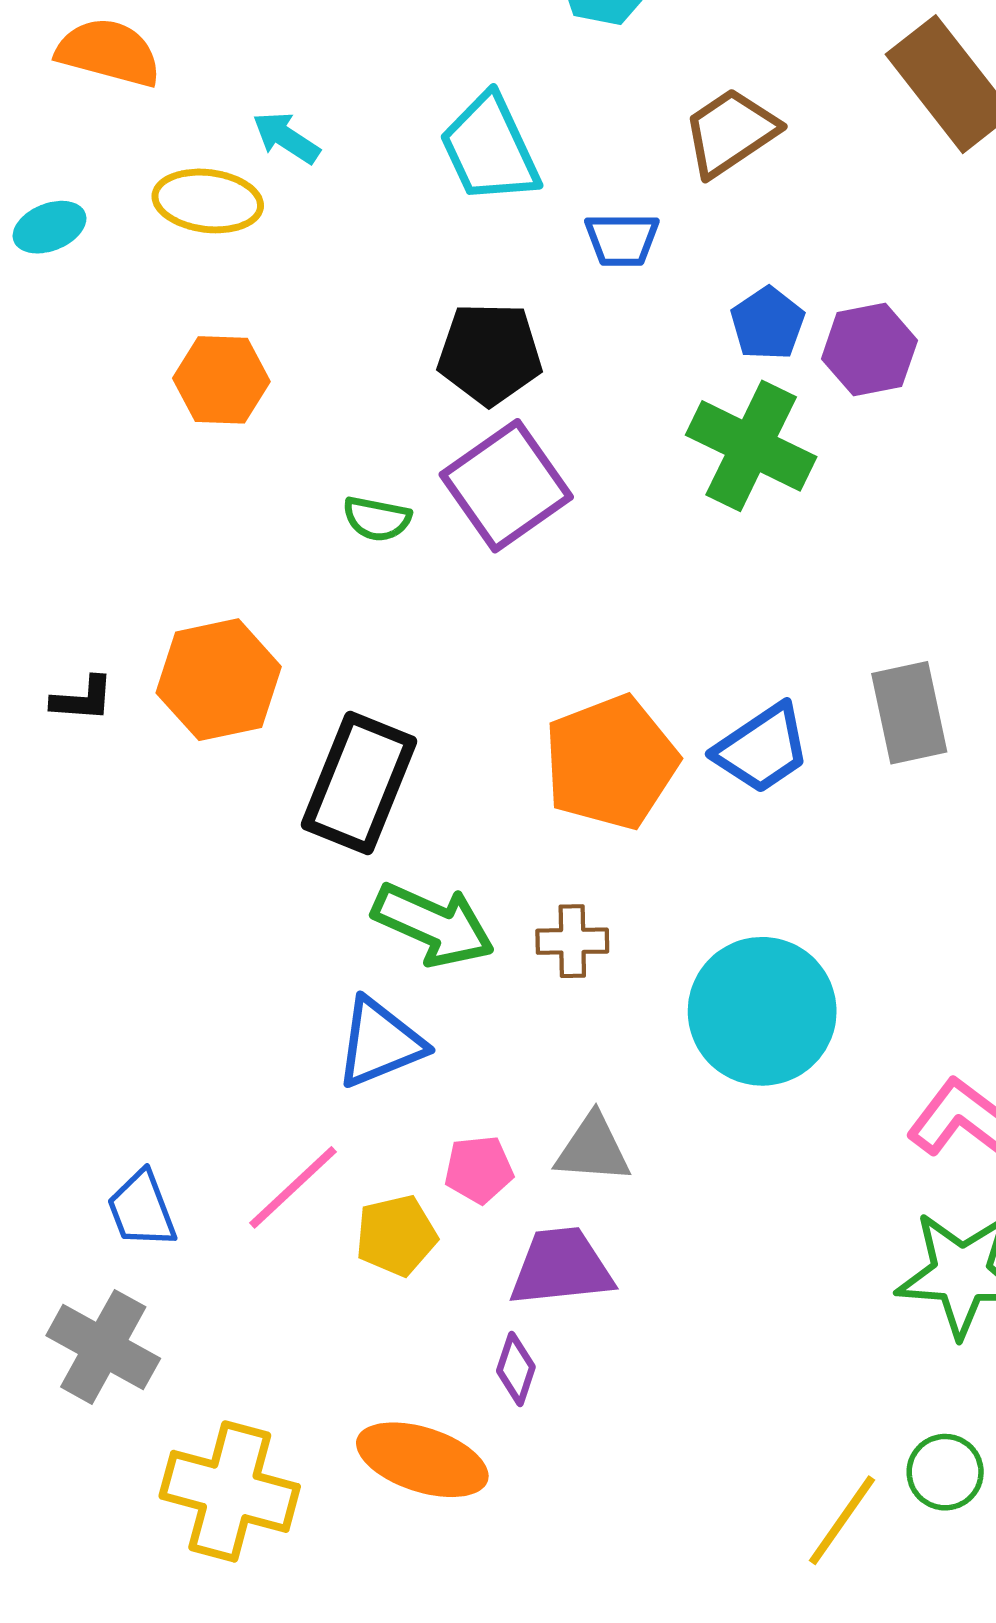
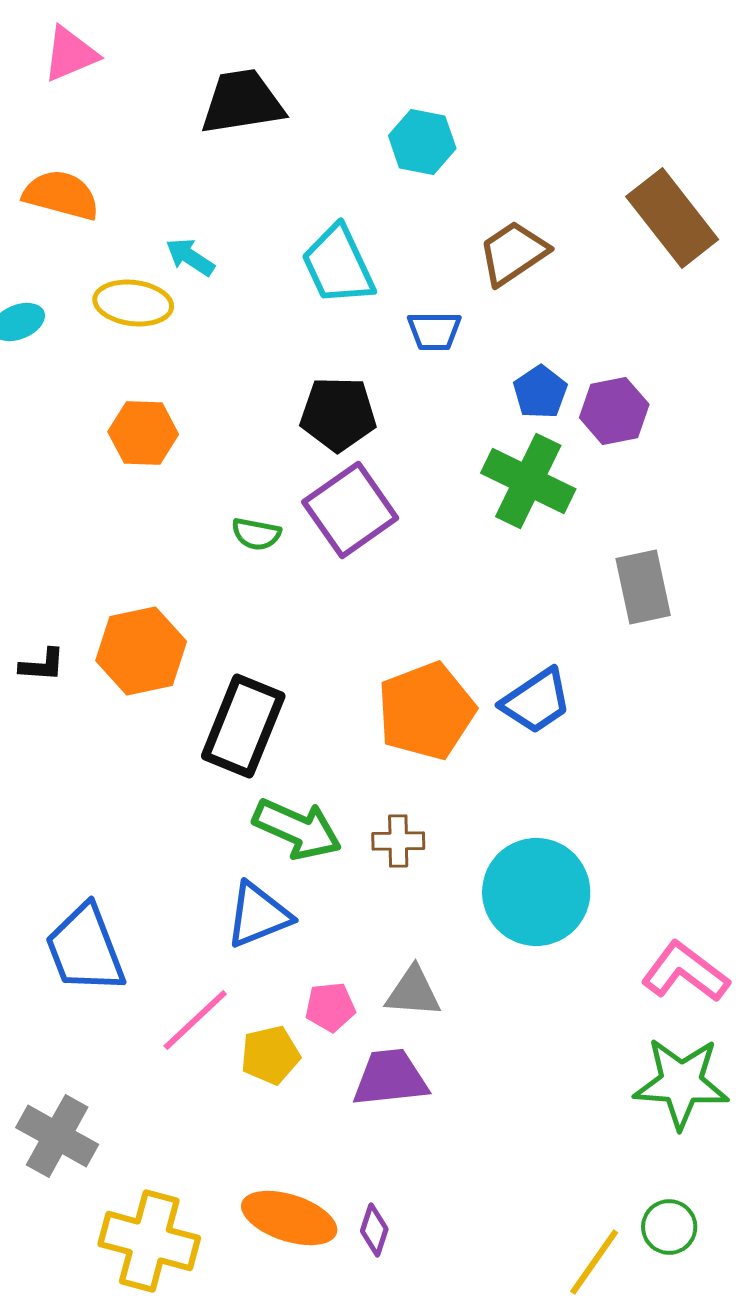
gray rectangle: (909, 713) -> (643, 587), moved
blue trapezoid: (142, 1209) -> (85, 949), moved, size x1.6
purple diamond: (516, 1369) -> (374, 1230), moved

